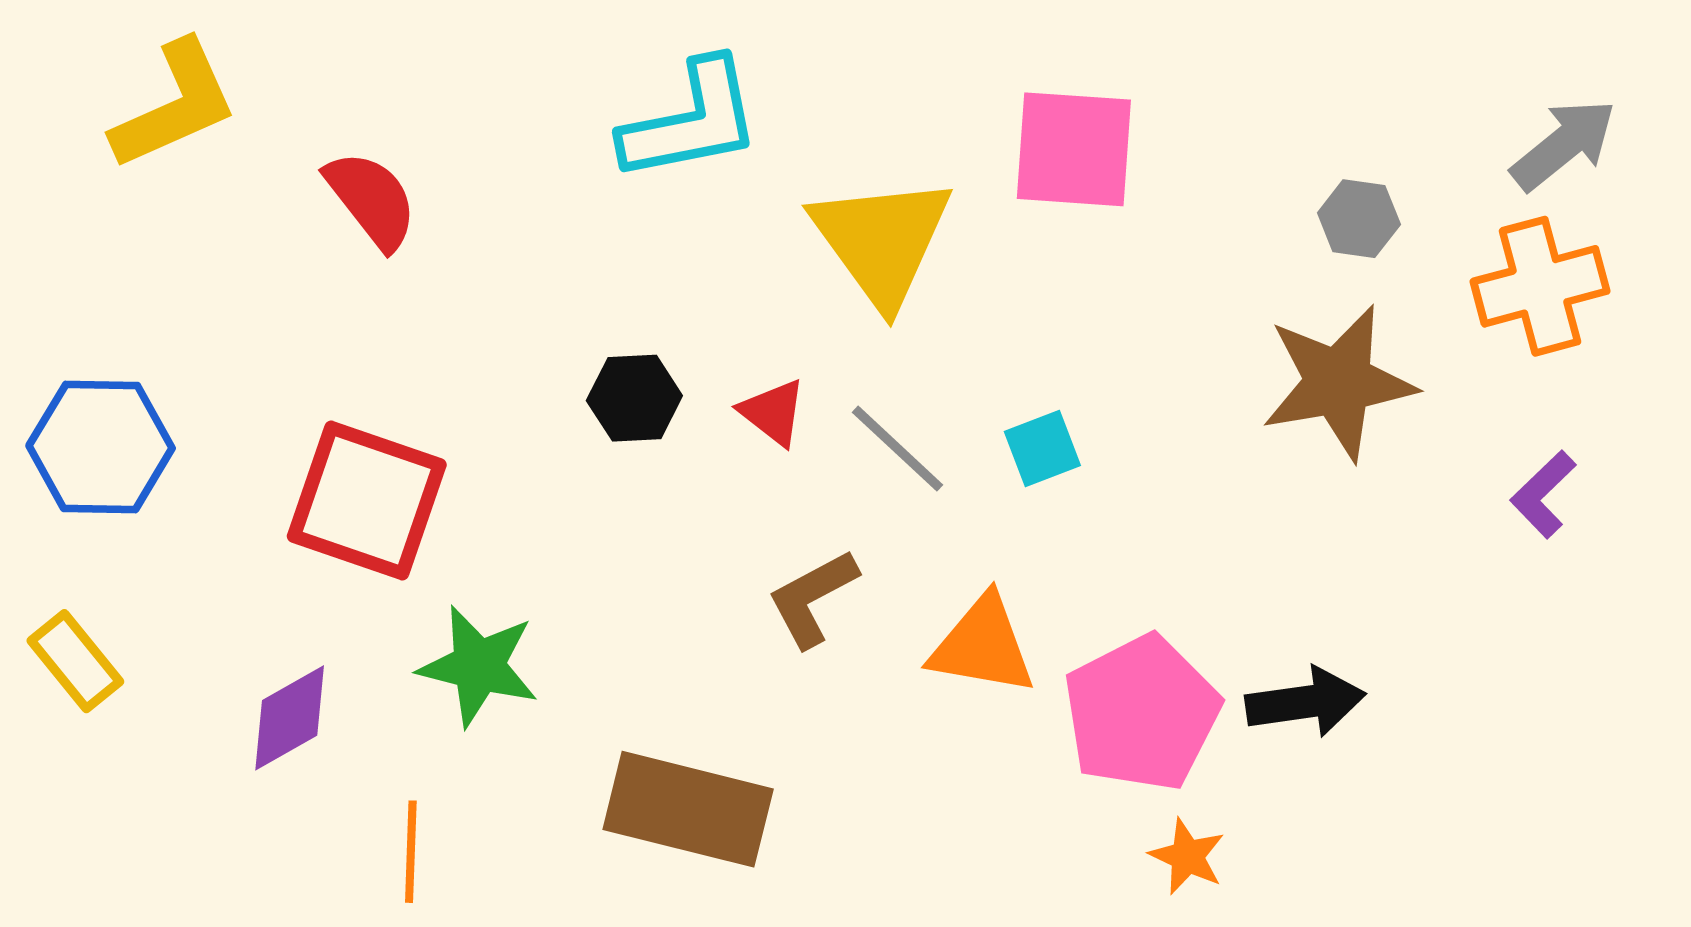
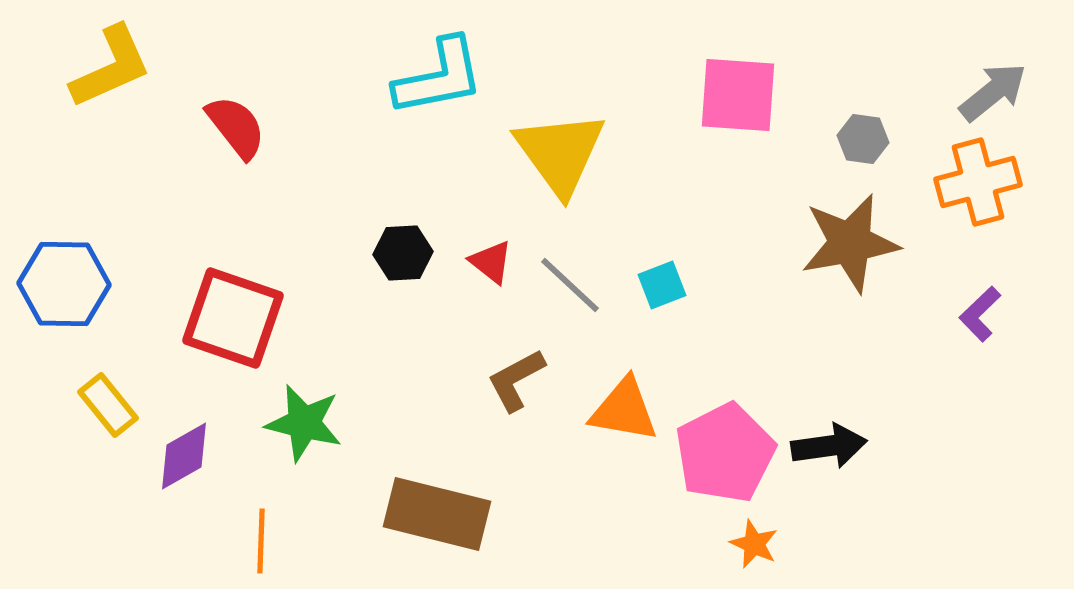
pink square: (1074, 149) -> (738, 95), moved
yellow rectangle: (75, 661) -> (108, 405), moved

